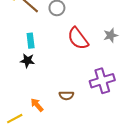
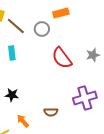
cyan rectangle: (31, 41) -> (12, 53), moved
black star: (27, 61) -> (12, 95), moved

